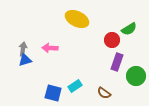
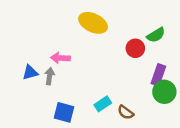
gray arrow: (23, 49) -> (50, 76), moved
purple rectangle: (117, 62) -> (158, 75), moved
cyan rectangle: (75, 86) -> (103, 104), moved

